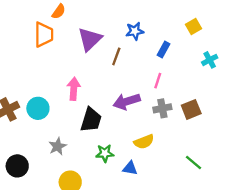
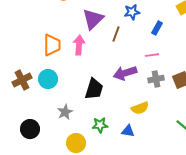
orange trapezoid: (44, 35) -> (52, 45), moved
pink line: (158, 81) -> (152, 55), turned 64
pink arrow: (74, 89) -> (79, 45), moved
green star: (105, 153) -> (100, 125), moved

